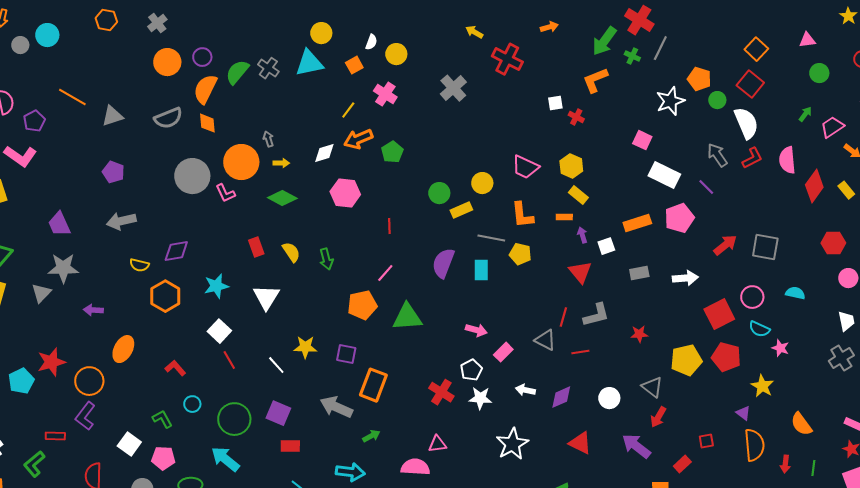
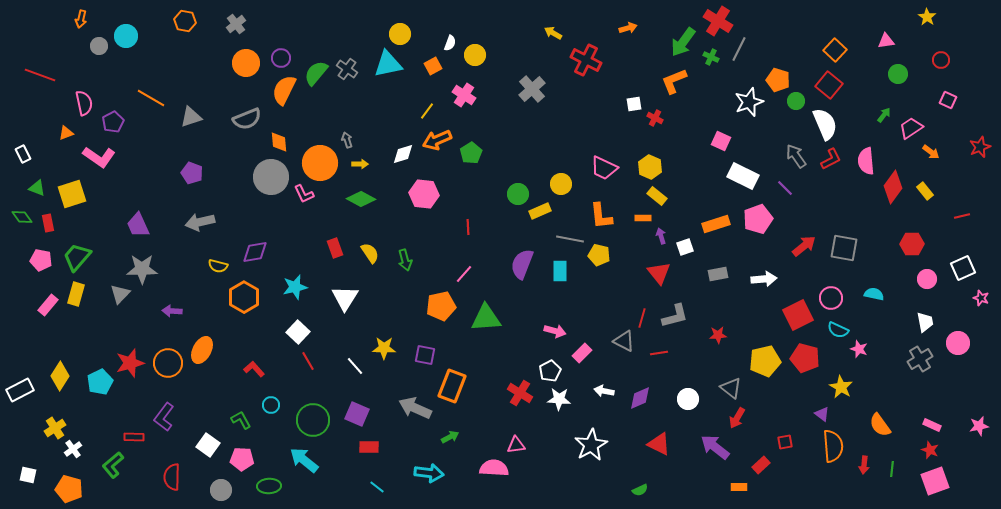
orange diamond: (207, 123) -> (279, 142), moved
orange circle: (89, 381) -> (168, 363), moved

